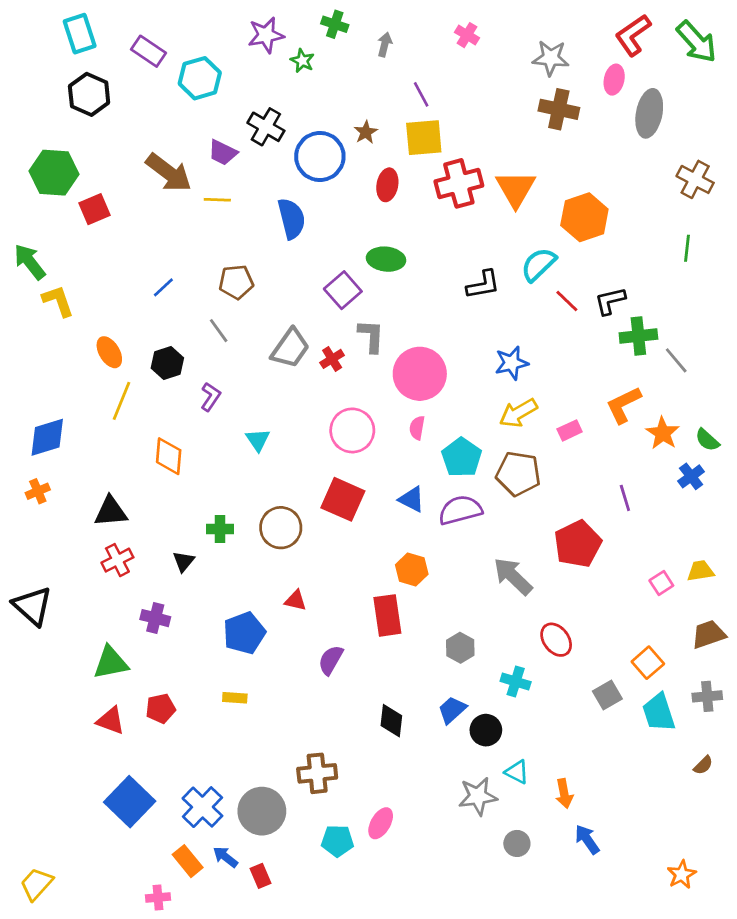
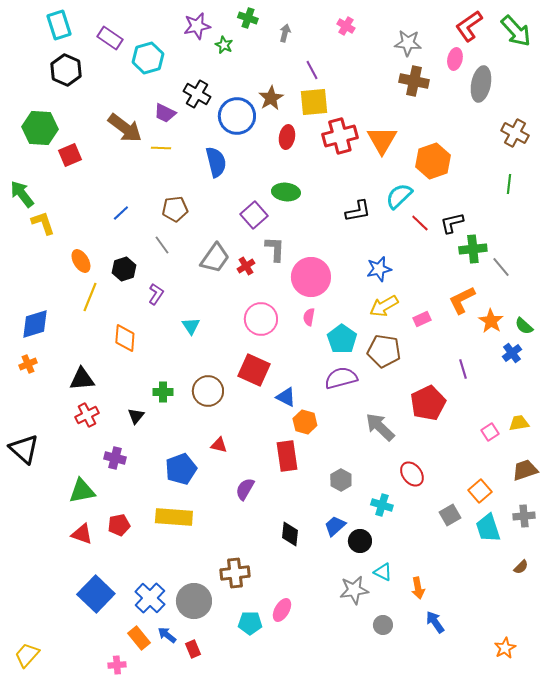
brown star: (366, 132) -> (271, 98), size x1.4
blue triangle: (412, 499) -> (286, 397), moved
yellow rectangle: (235, 698) -> (174, 517), size x2.0

